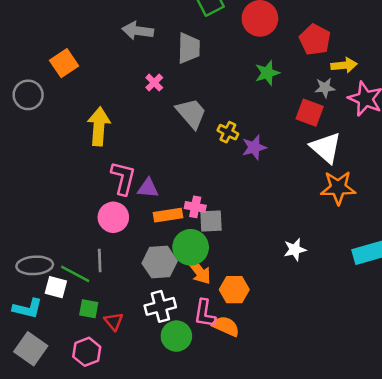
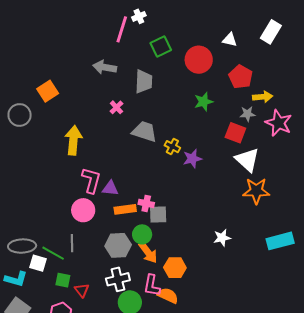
gray trapezoid: (191, 113) -> (144, 131), turned -32
green circle: (191, 247) -> (142, 234), size x0.7

